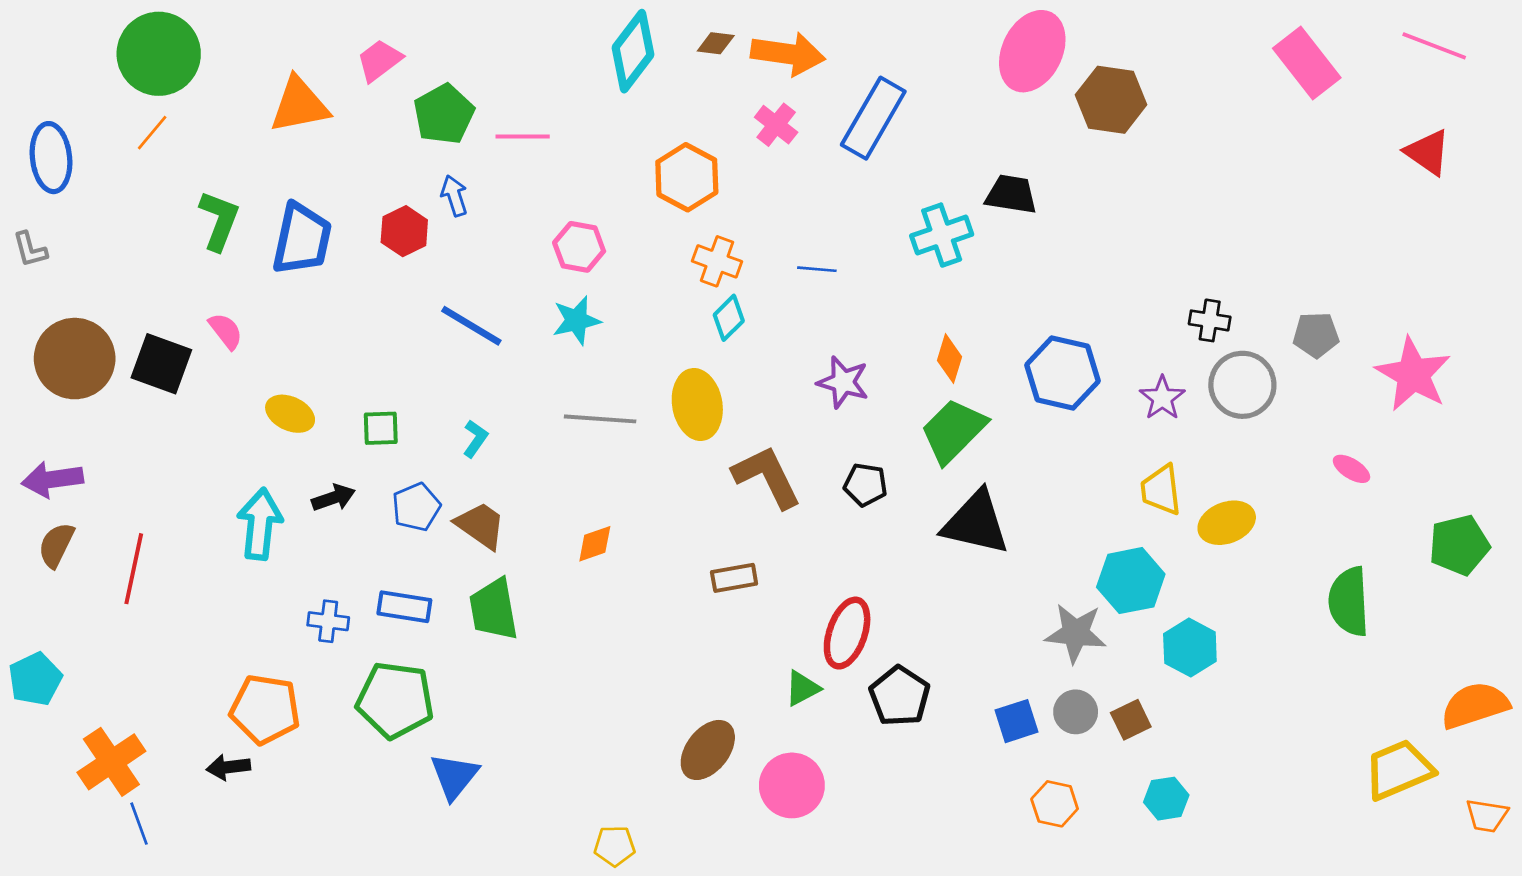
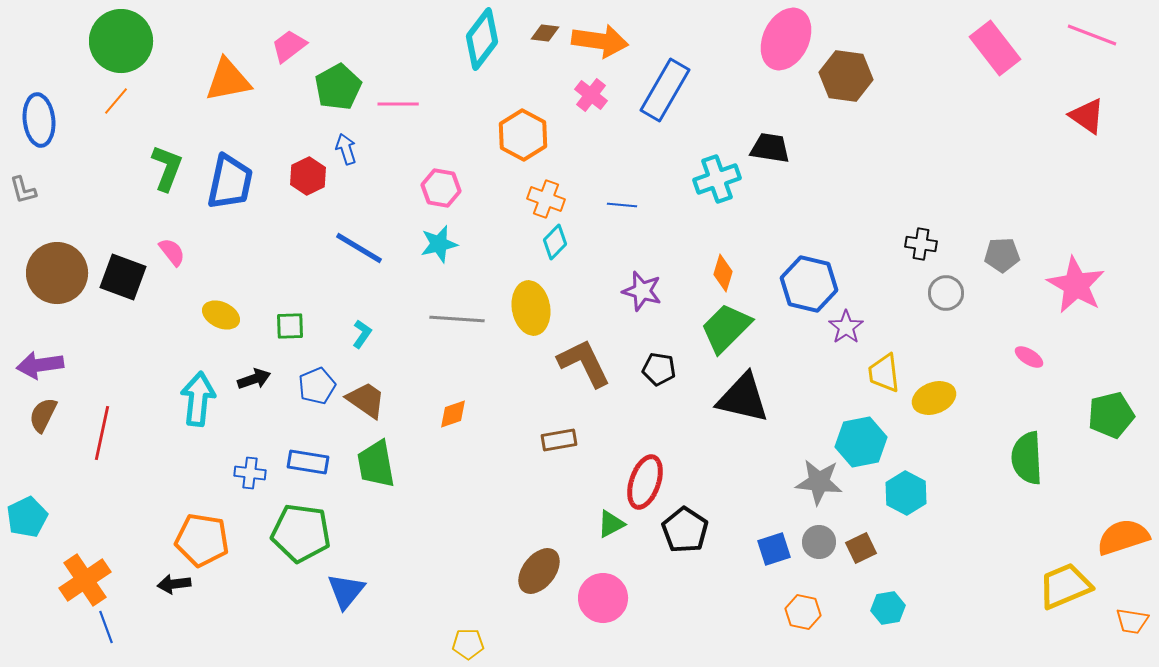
gray circle: (1242, 385) -> (946, 293), size x0.7
purple star: (1162, 398) -> (846, 327), moved

